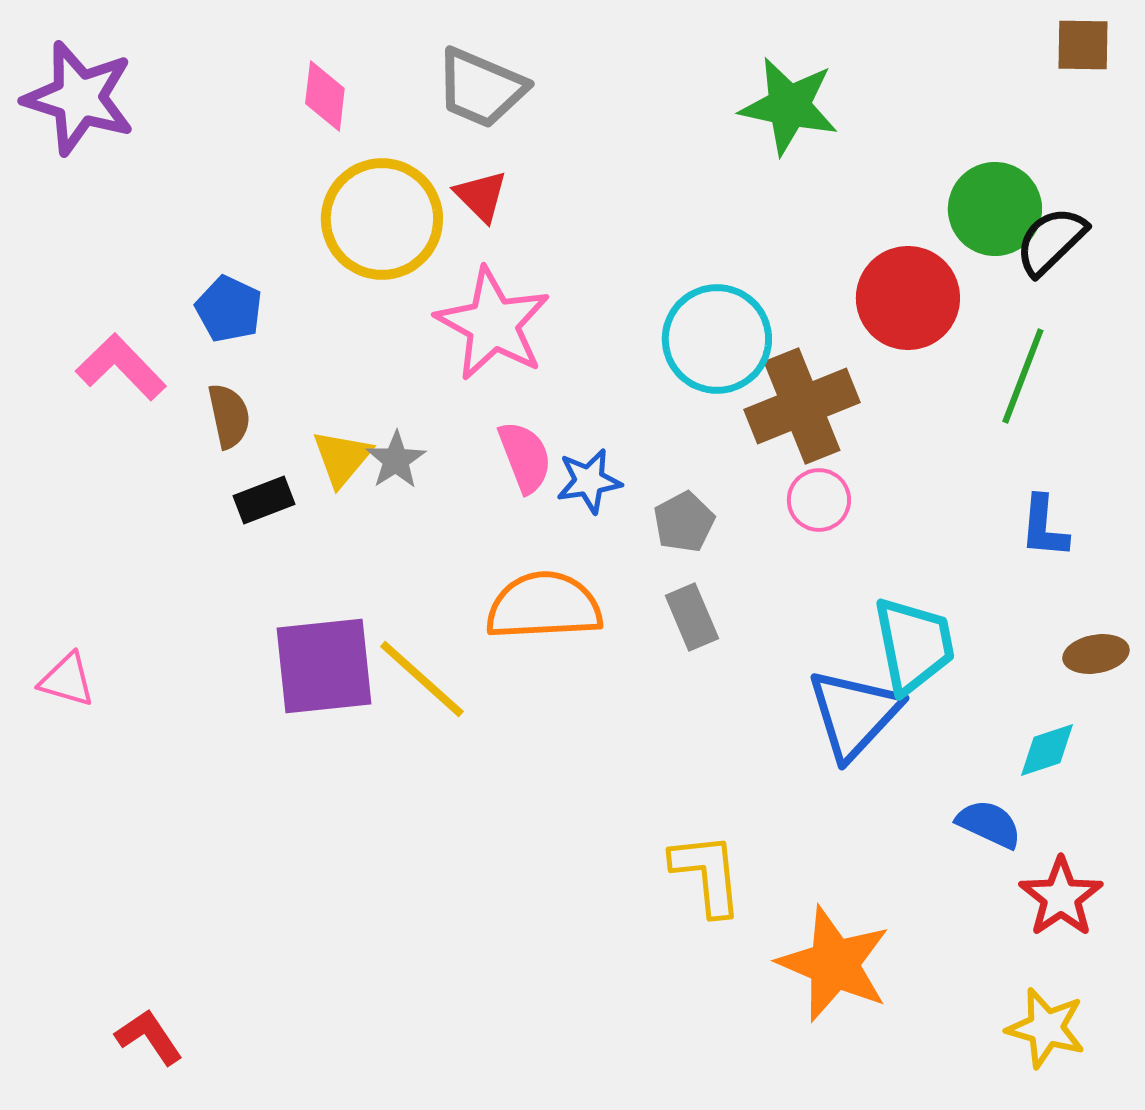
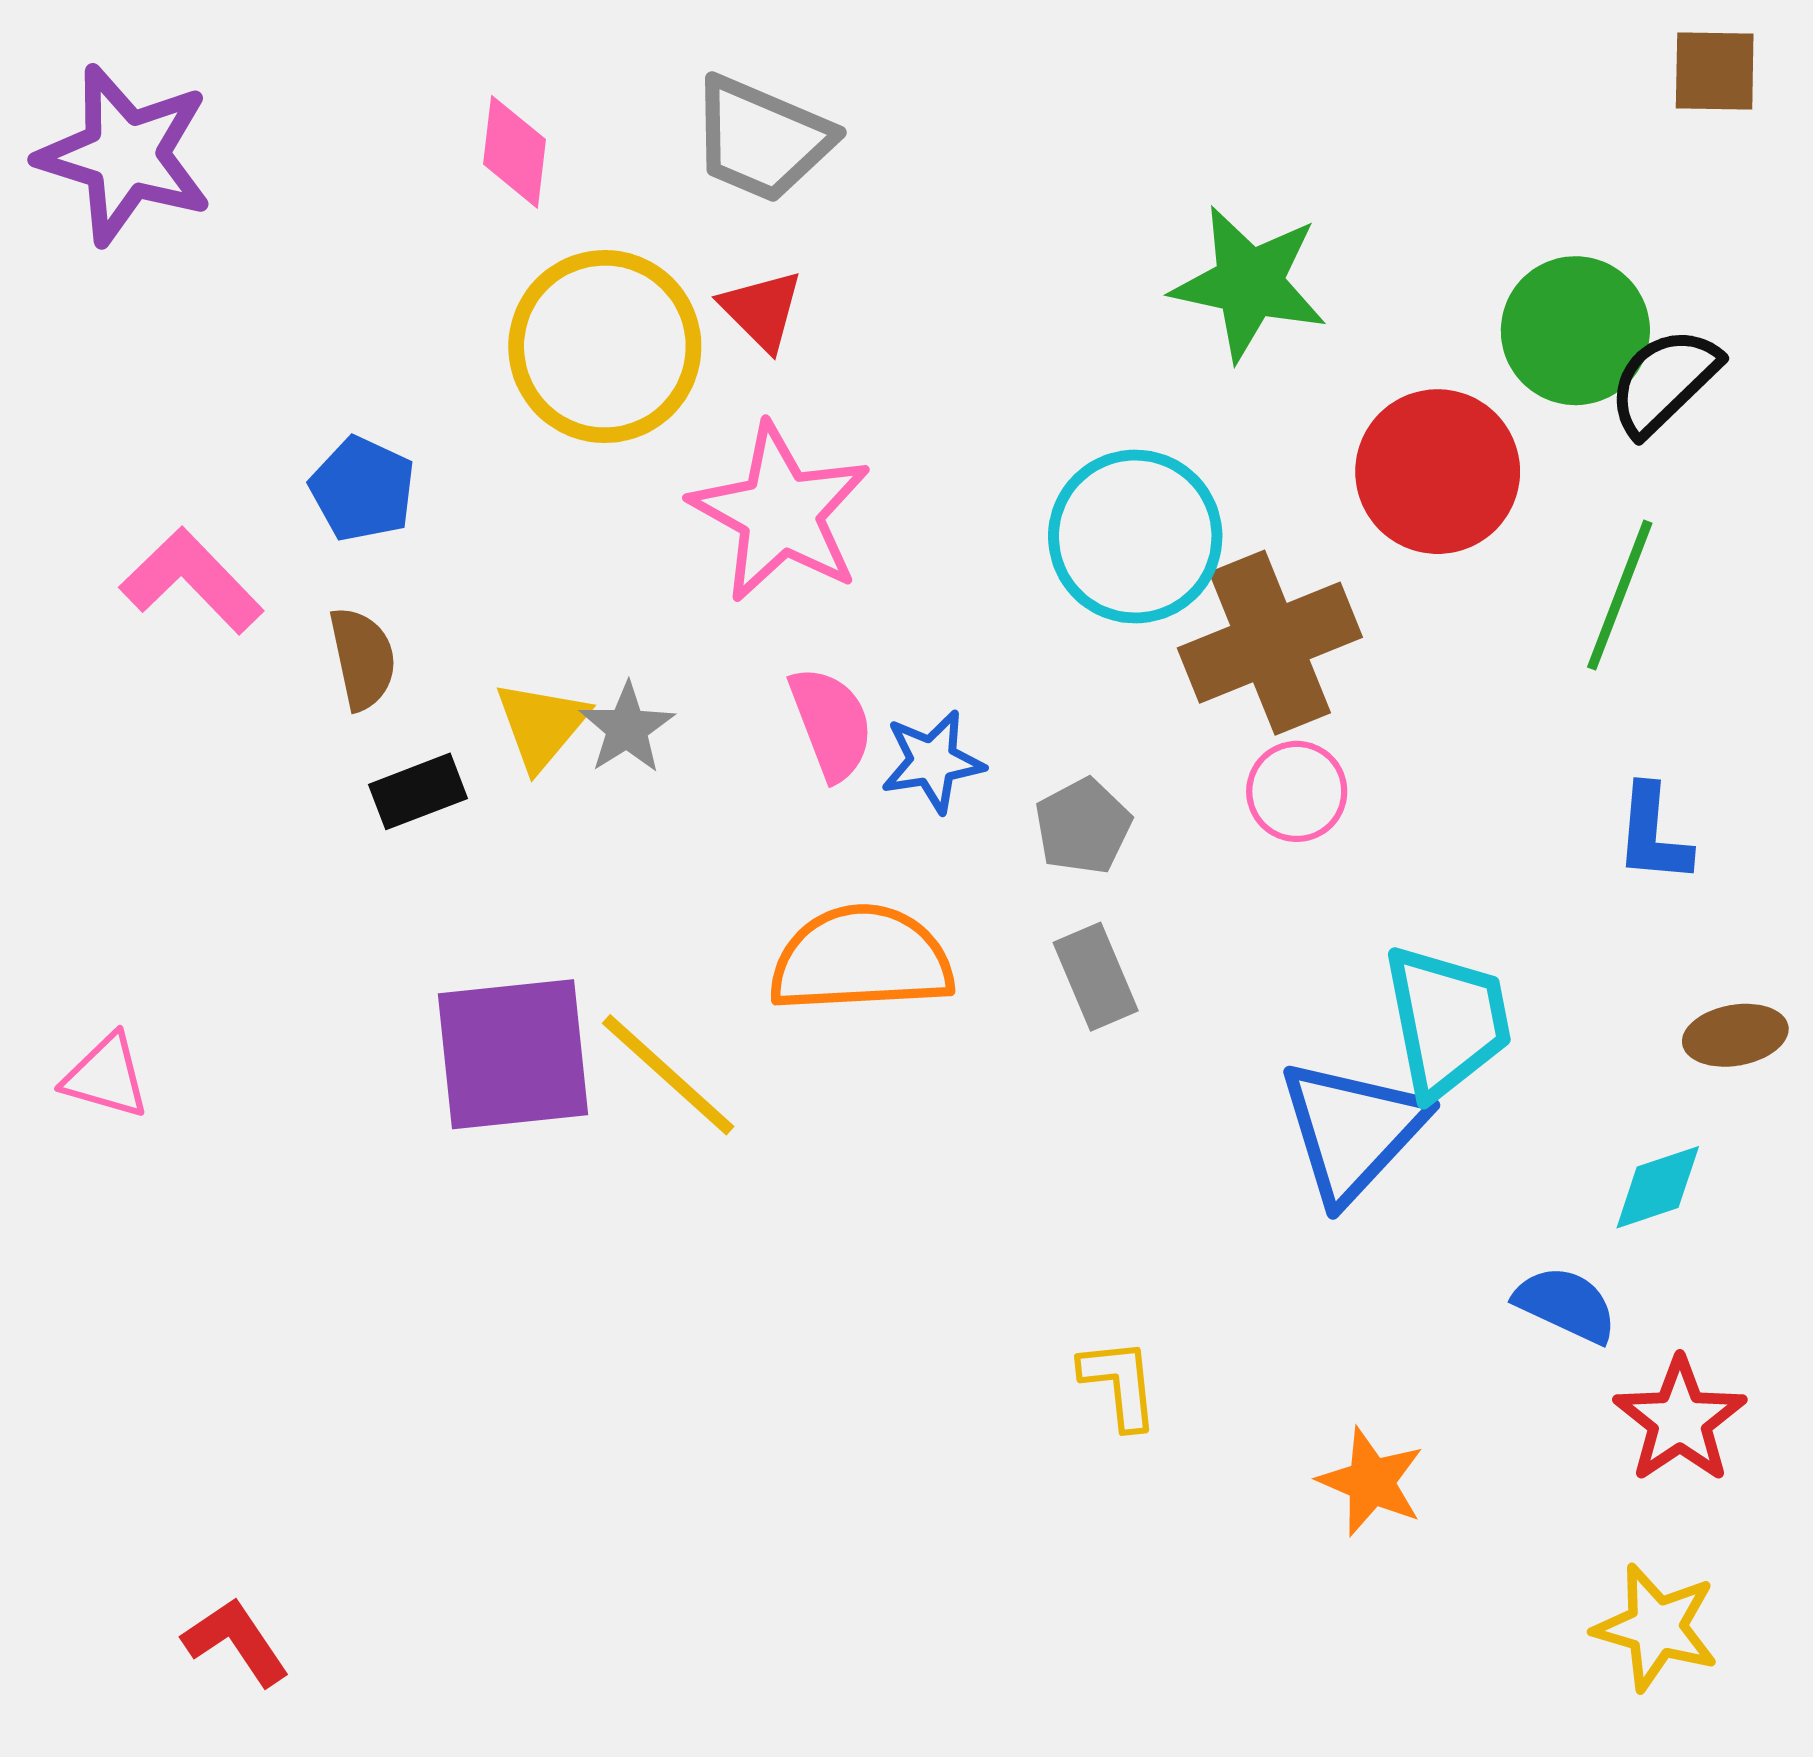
green star: (789, 106) -> (1249, 283), moved
yellow L-shape: (707, 874) -> (1119, 1384), size x0.7
orange star: (834, 964) -> (1371, 1482), moved, size x0.6

